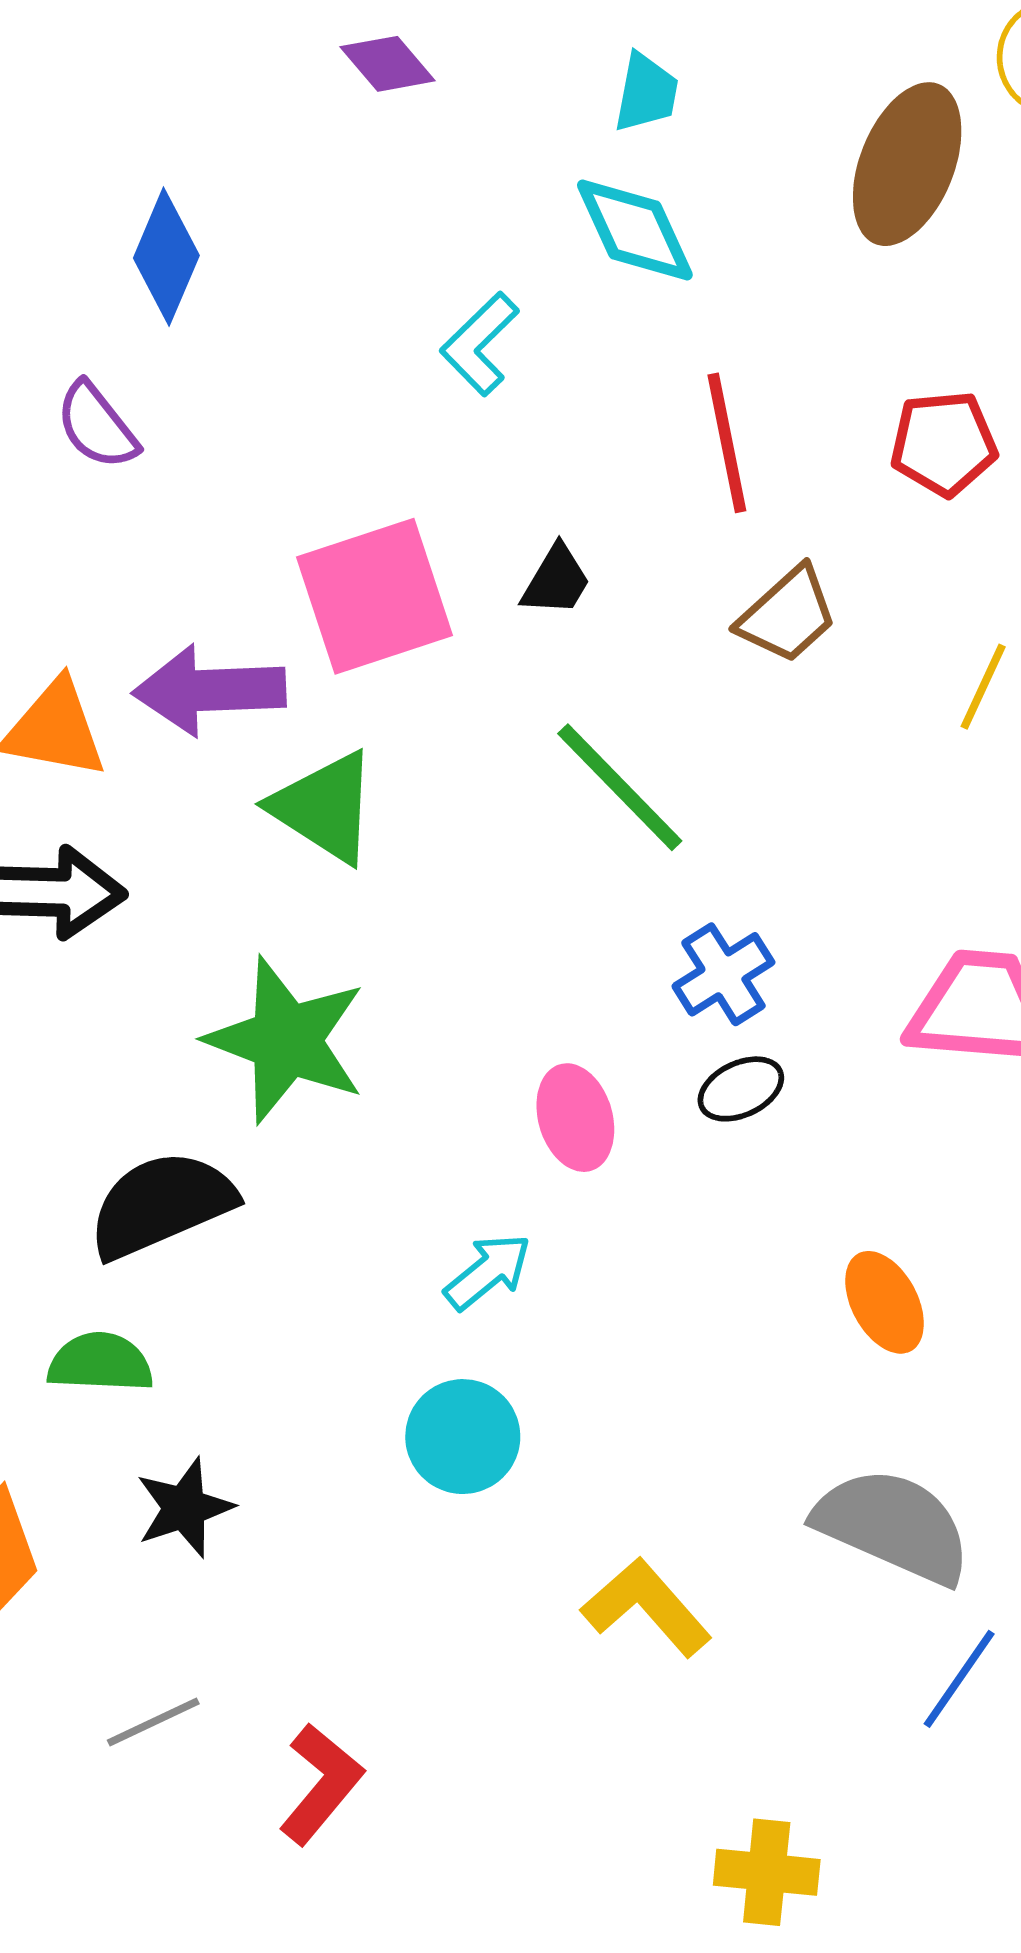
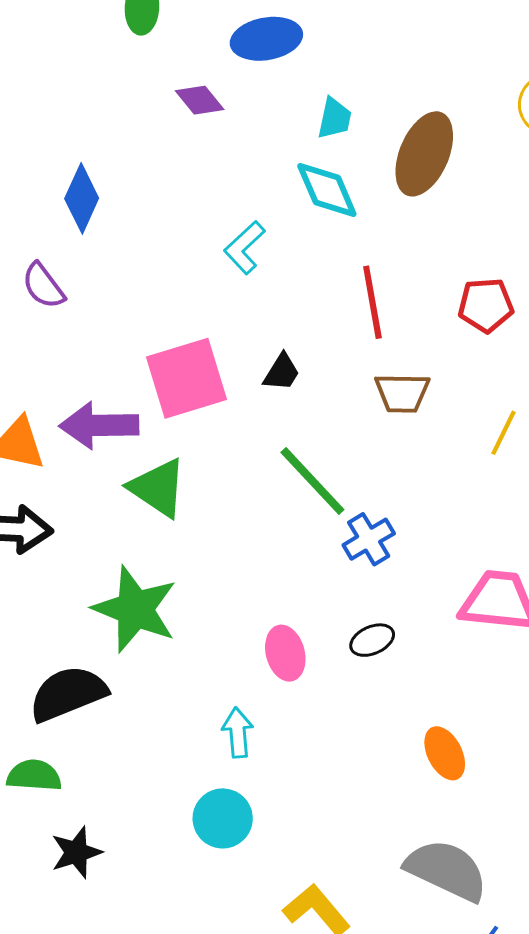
brown ellipse: (907, 164) -> (424, 154), moved
brown trapezoid: (788, 615) -> (402, 393), turned 42
blue cross: (723, 974) -> (369, 539), moved
cyan arrow: (488, 1272) -> (238, 733), turned -57

